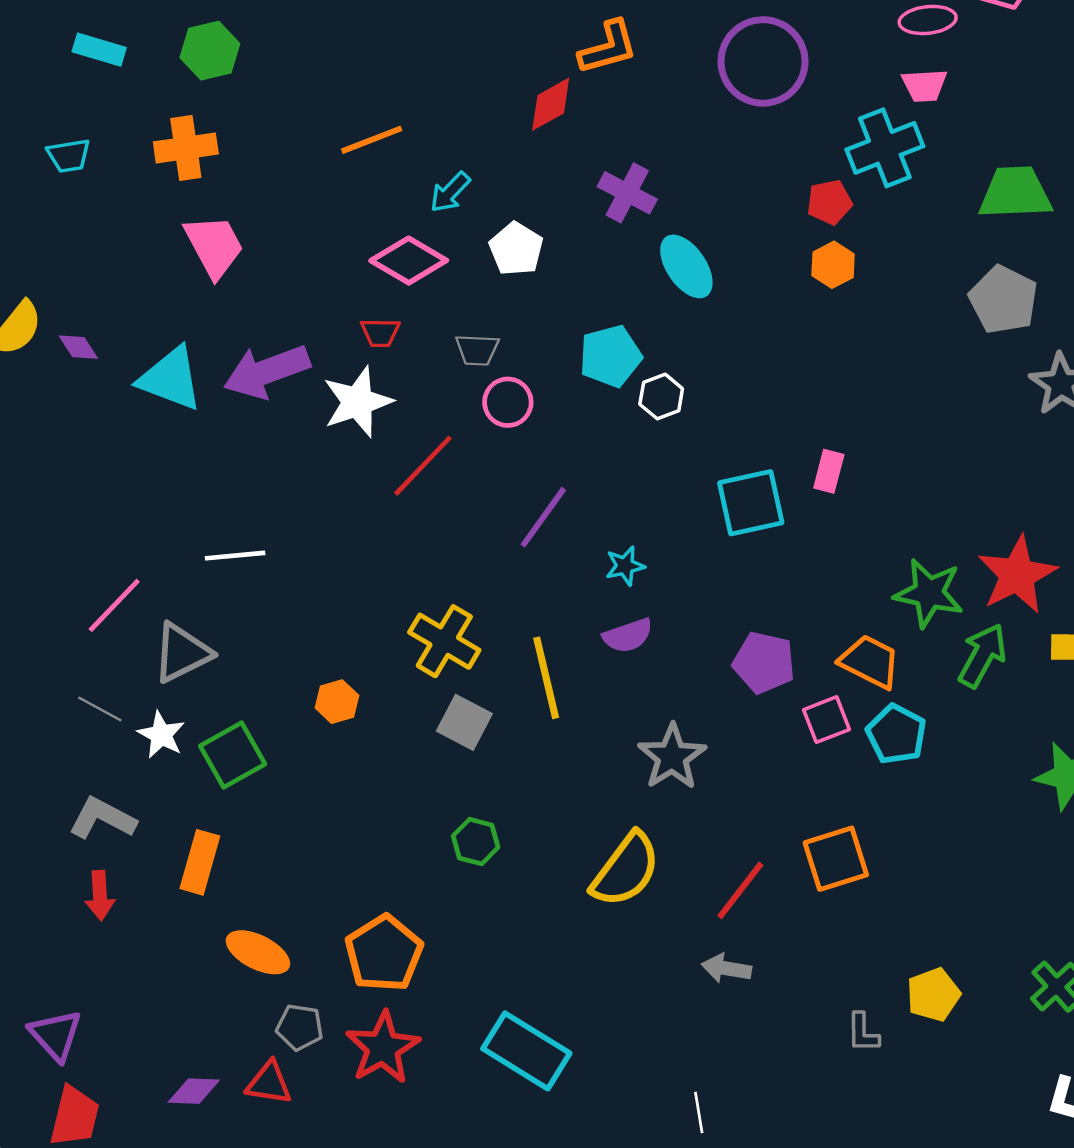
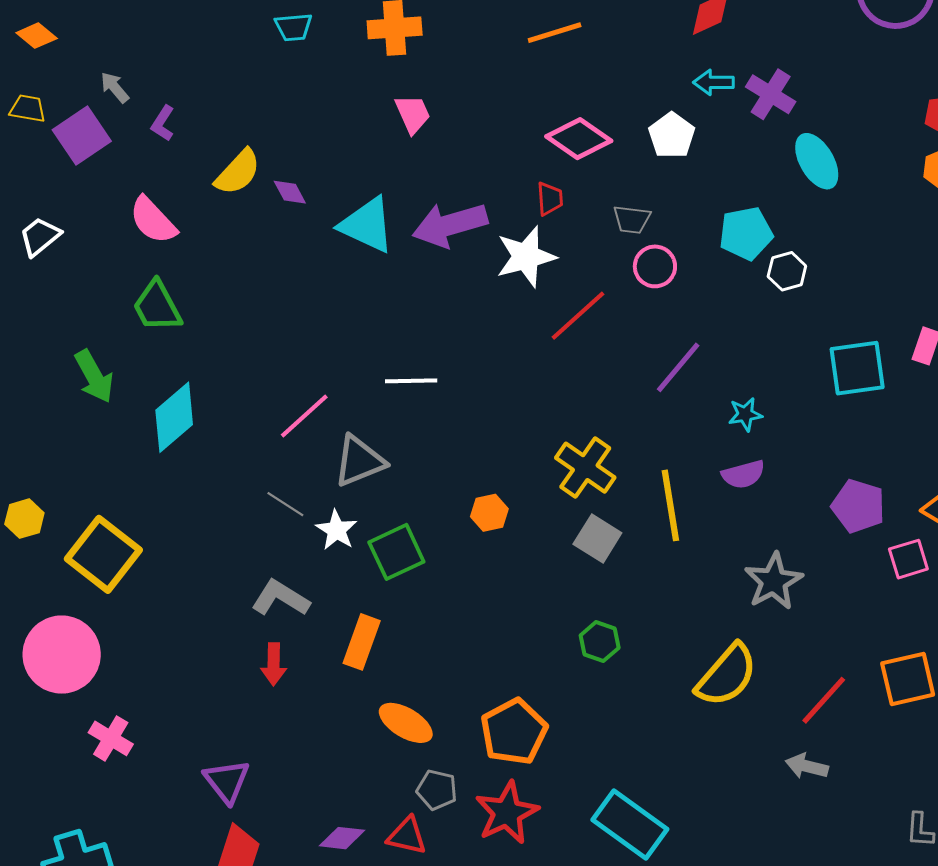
cyan arrow: (450, 192) -> (714, 82), moved, turned 42
pink trapezoid: (214, 246) -> (413, 114), size x0.7
red trapezoid: (380, 333) -> (550, 199), turned -99

